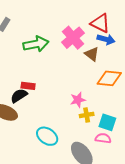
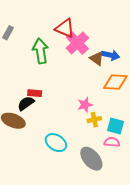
red triangle: (100, 23) -> (65, 28), moved
blue arrow: (106, 39) -> (111, 55), moved
green arrow: (36, 44) -> (41, 51), turned -85

